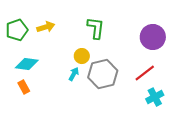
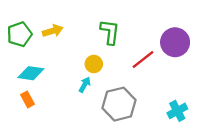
red line: (145, 73) -> (143, 59), moved
gray hexagon: (103, 74) -> (119, 104), moved

